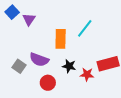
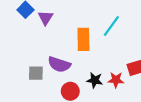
gray square: (19, 66) -> (36, 73), turned -32
black star: (69, 66) -> (95, 80), moved

